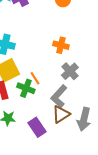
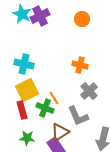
gray L-shape: (59, 96) -> (78, 116), turned -65
brown triangle: (61, 114) -> (60, 132), moved

